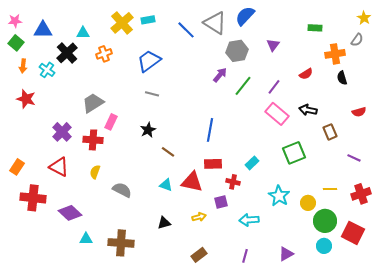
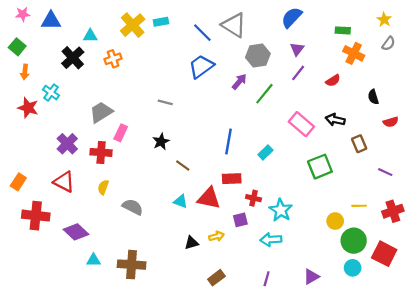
blue semicircle: (245, 16) -> (292, 17), moved
yellow star: (364, 18) -> (384, 20), moved
pink star: (15, 21) -> (23, 14), moved
blue triangle: (43, 30) -> (51, 21), moved
orange cross: (335, 54) -> (354, 53), moved, turned 36
blue trapezoid: (149, 61) -> (201, 66), moved
cyan cross: (47, 70) -> (51, 93), moved
black semicircle: (342, 78) -> (373, 97), moved
purple line: (274, 87) -> (298, 73), moved
cyan rectangle: (252, 163) -> (265, 152), moved
cyan star: (279, 196) -> (281, 210), moved
black triangle: (164, 223) -> (191, 243), moved

